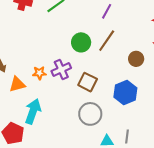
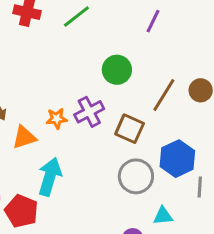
brown line: (107, 41) -> (164, 95), moved
blue hexagon: (125, 93) -> (177, 159), moved
gray line: (127, 136) -> (200, 187), moved

